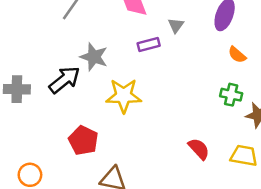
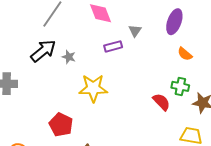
gray star: (94, 57) -> (69, 57), size x0.6
black arrow: (64, 80) -> (43, 51), moved
red semicircle: (199, 149) -> (161, 102), moved

